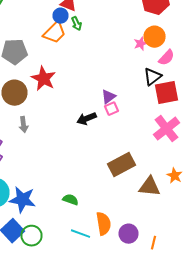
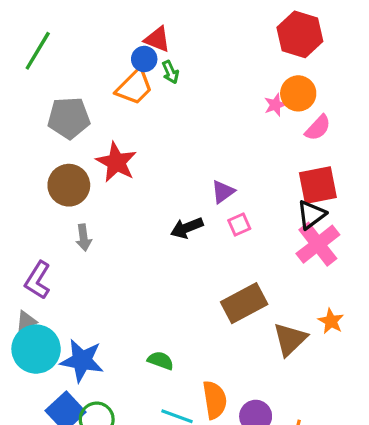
black triangle: (152, 77) -> (311, 215), moved
pink square: (112, 109) -> (239, 224), moved
brown triangle: (150, 187) -> (290, 339), turned -50

